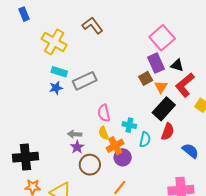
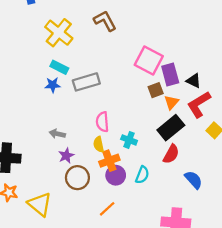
pink square: (162, 38) -> (149, 60), moved, turned -30
gray arrow: (75, 134) -> (57, 134), moved
cyan semicircle: (145, 140) -> (142, 175), moved

